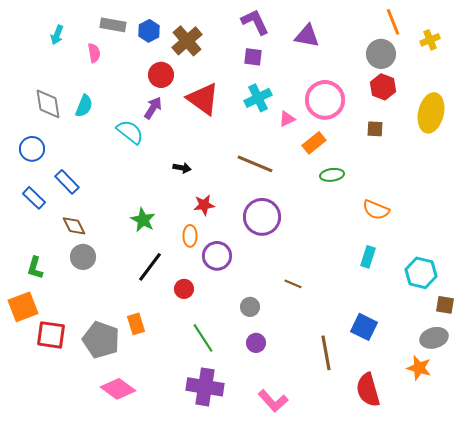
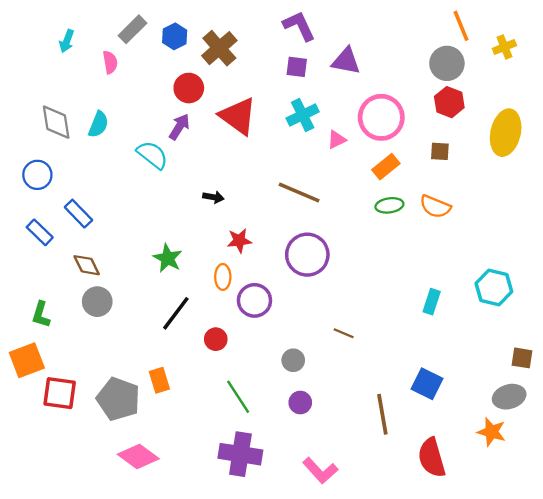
gray rectangle: (113, 25) -> (132, 29), turned -55
purple triangle: (307, 36) -> (346, 61), moved
orange rectangle: (314, 143) -> (386, 167), moved
orange semicircle: (376, 210) -> (435, 207), moved
cyan hexagon: (421, 273) -> (494, 288), moved

